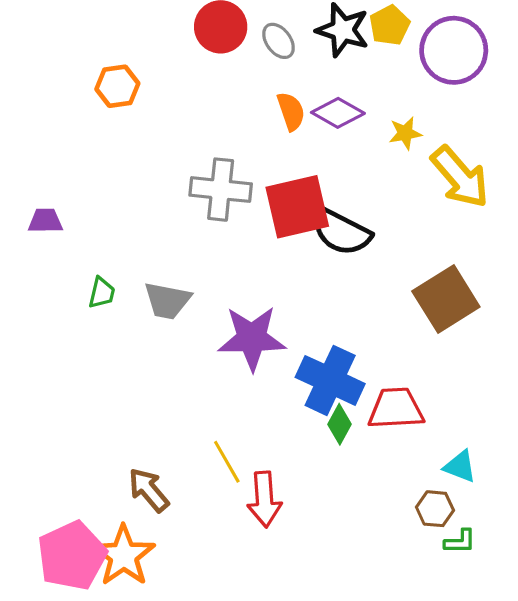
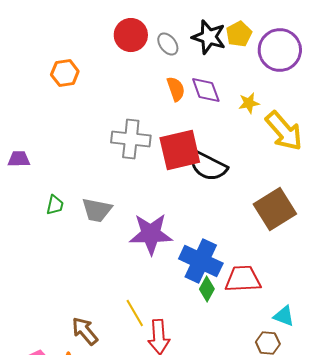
purple diamond: (338, 113) -> (206, 90), turned 40

